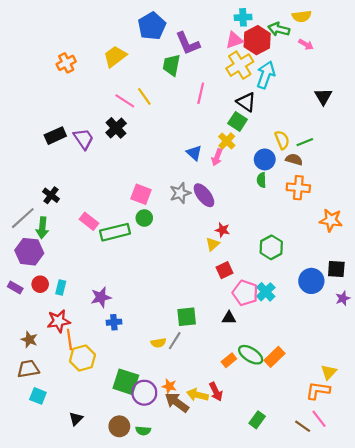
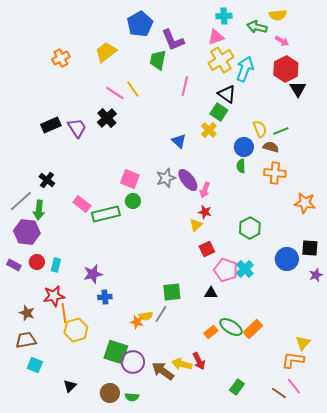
red hexagon: (257, 40) -> (286, 69), moved
pink arrow: (217, 157) -> (205, 190), moved
orange star: (169, 386) -> (137, 322), moved

